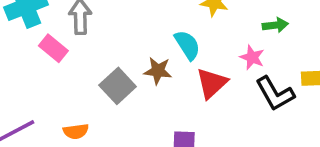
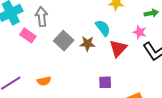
gray square: (118, 86) -> (64, 41), moved

